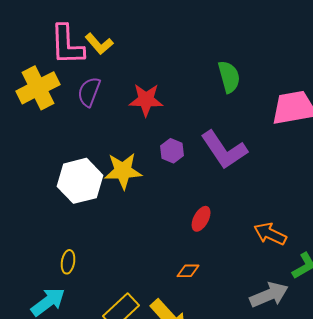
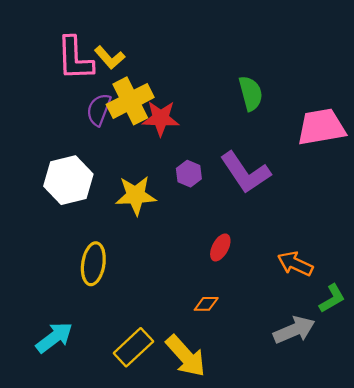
yellow cross: (38, 88) -> (130, 101), moved
white hexagon: (80, 181) -> (68, 180), moved
yellow ellipse: (68, 262) -> (93, 264), moved, size x1.6

